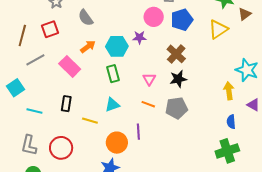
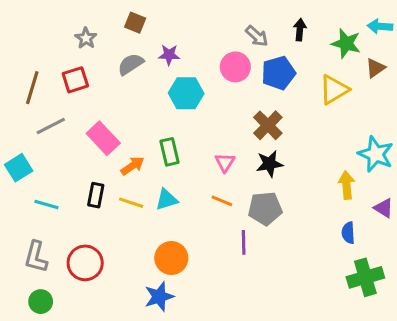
gray semicircle: (86, 18) -> (131, 64), turned 90
purple star: (139, 37) -> (169, 55), moved
cyan hexagon: (117, 46) -> (186, 93), moved
orange arrow: (88, 47) -> (133, 166), moved
yellow line: (90, 121) -> (131, 203), moved
purple line: (138, 132) -> (244, 242), moved
green cross: (227, 151) -> (365, 277), moved

